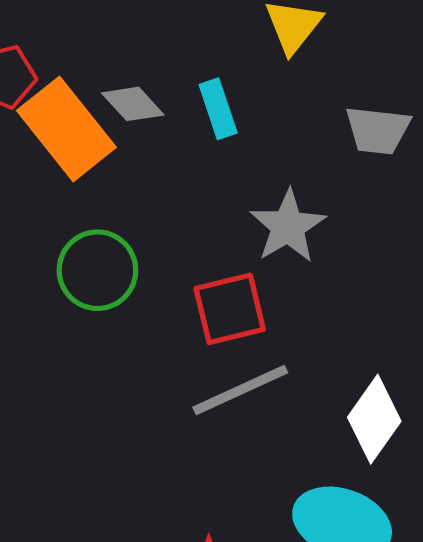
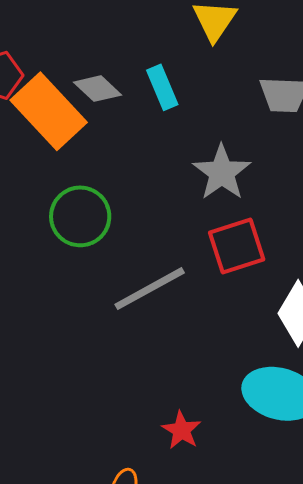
red square: (230, 309) -> (237, 246), moved
gray line: (240, 390) -> (150, 289), moved

